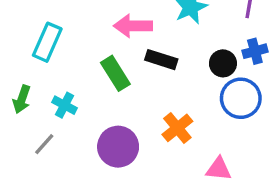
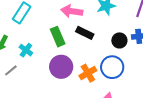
blue circle: (241, 98) -> (112, 67), moved
purple circle: (118, 147) -> (61, 67), moved

